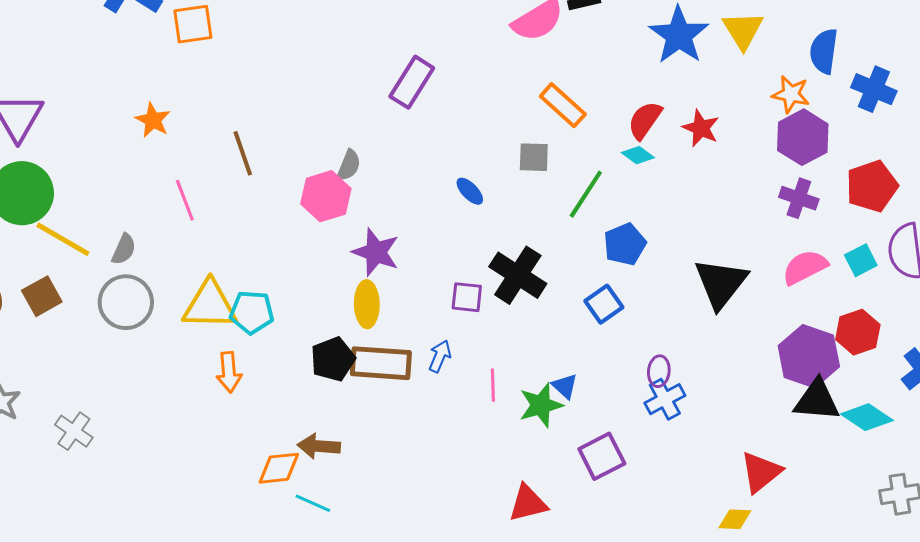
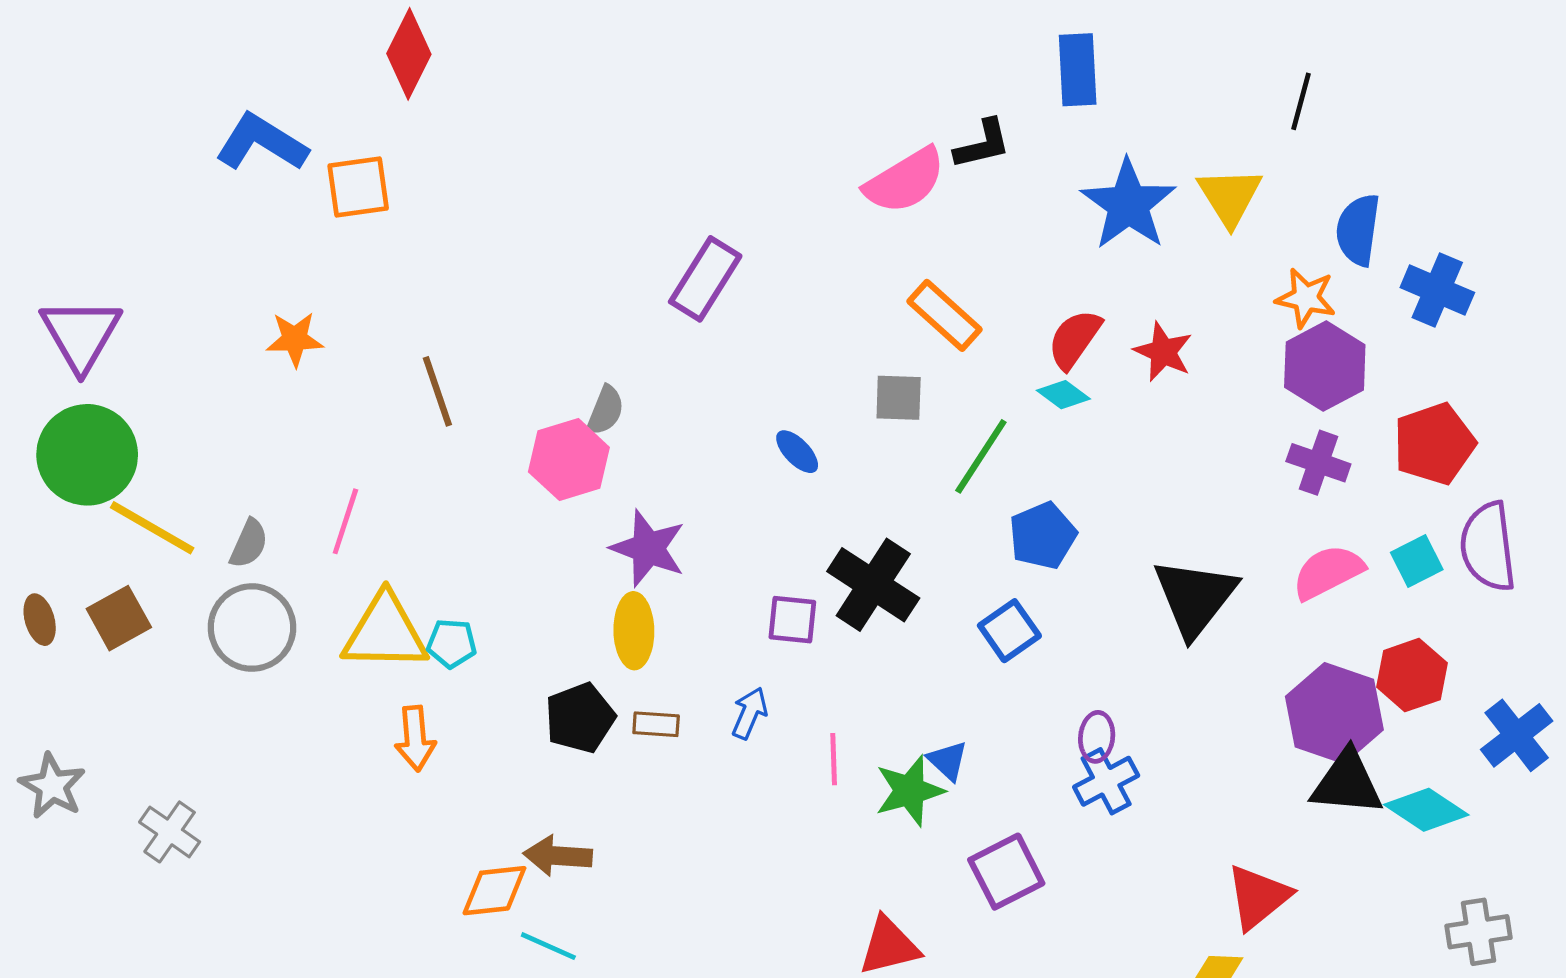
orange star: (153, 120) -> (295, 339), turned -30
pink line: (185, 200) -> (345, 521), moved, turned 39
cyan pentagon: (252, 312) -> (452, 643), size x0.7
brown rectangle: (381, 363) -> (656, 724), size x0.5

